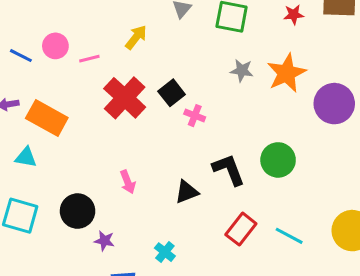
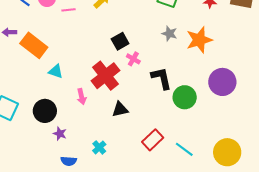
red cross: (125, 98) -> (106, 76), moved
purple circle: (334, 104) -> (222, 82), moved
cyan triangle: (26, 157) -> (56, 71), moved
black L-shape: (229, 170) -> (161, 78), moved

